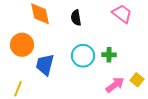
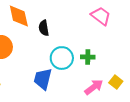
black semicircle: (76, 18) -> (44, 28), moved
blue trapezoid: (45, 65) -> (43, 79), moved

